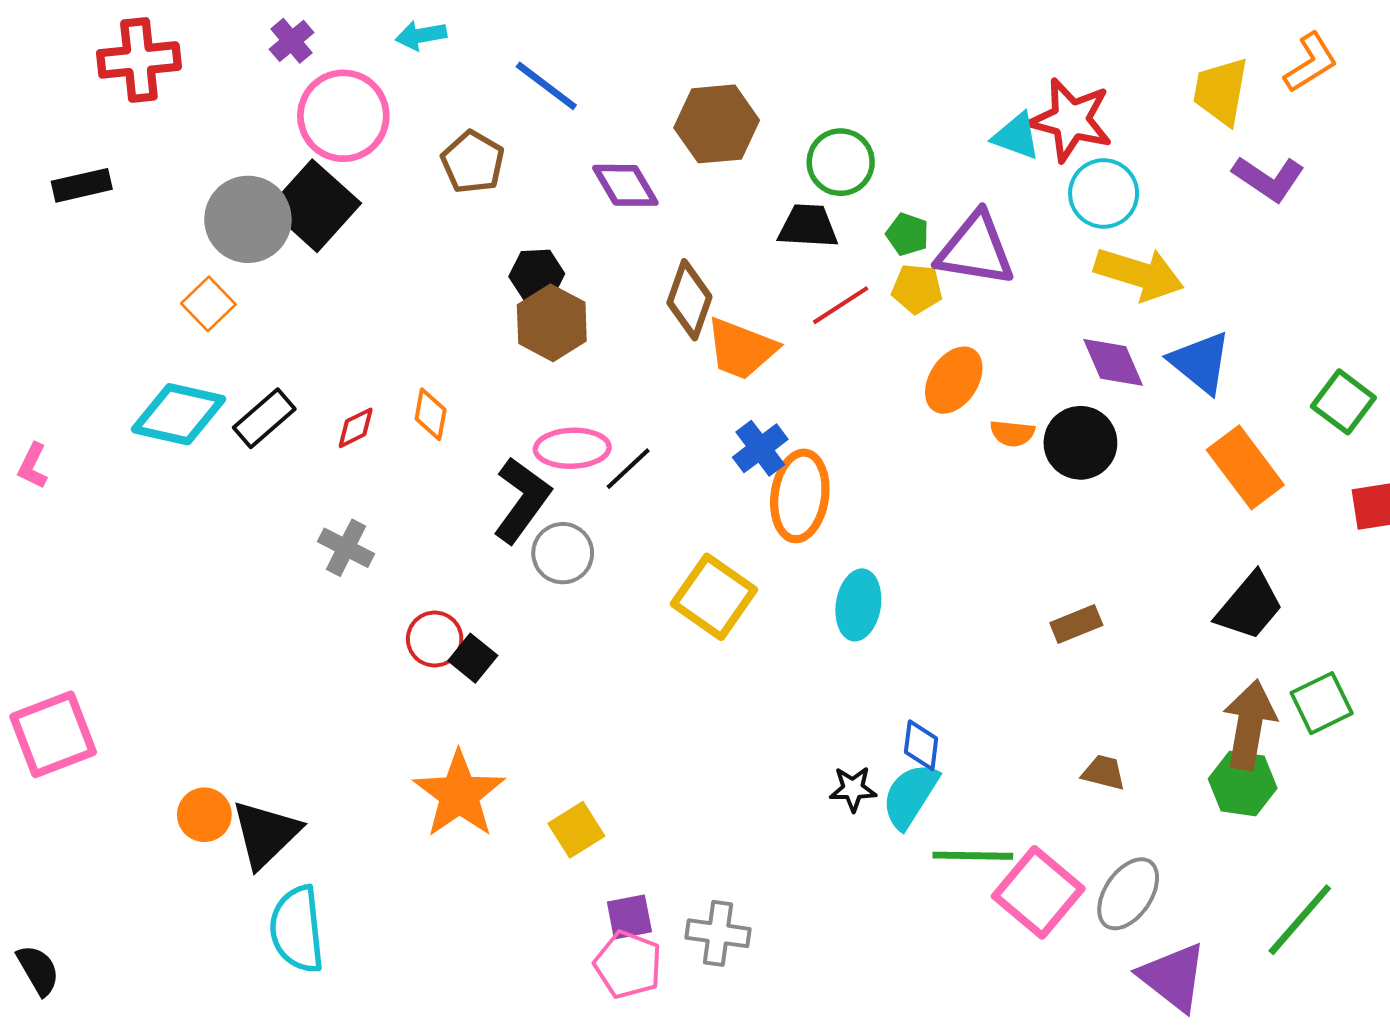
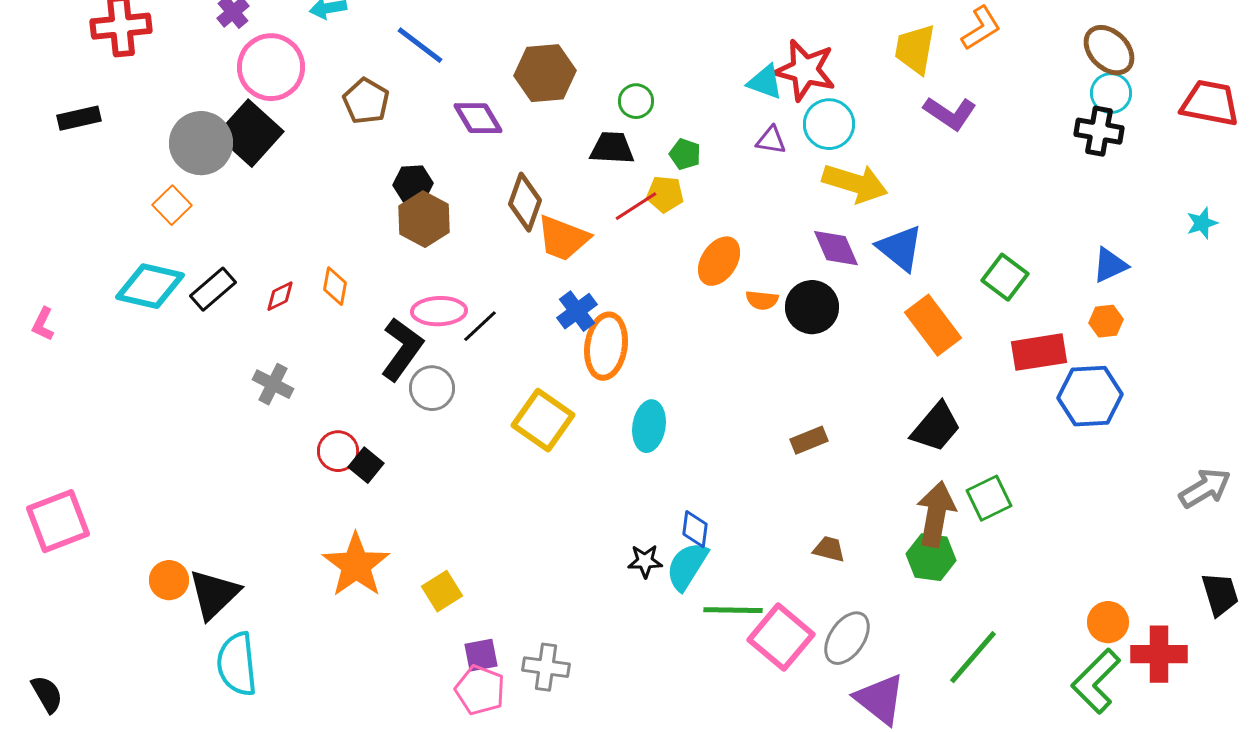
green circle: (841, 162) -> (636, 101), size x0.7
purple triangle: (976, 249) -> (771, 140), moved, size x0.5
yellow pentagon: (917, 289) -> (665, 194), moved

